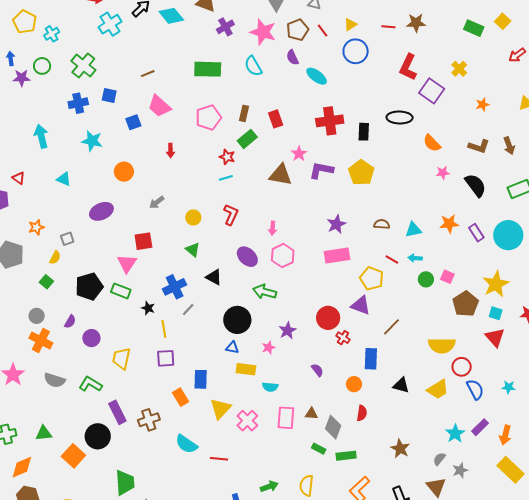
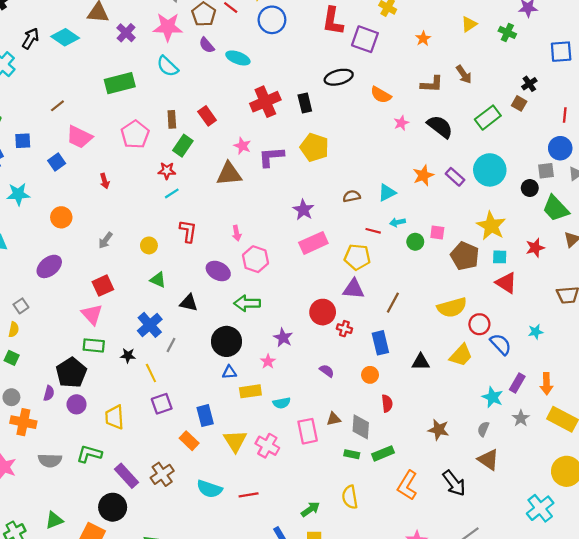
black pentagon: (89, 286) -> (71, 373), moved
gray star: (460, 470) -> (521, 418), moved

